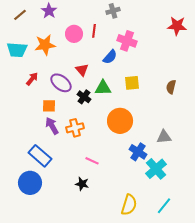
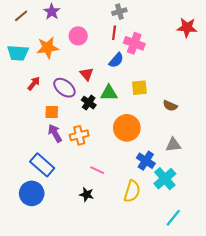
red line: (94, 31) -> (114, 33), moved
brown semicircle: (171, 87) -> (170, 106), moved, turned -80
yellow semicircle: (129, 205) -> (132, 191), moved

